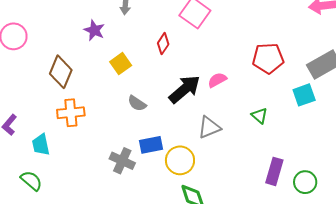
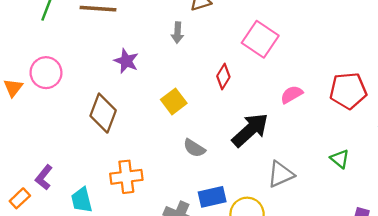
purple star: (94, 30) -> (126, 61), moved
pink semicircle: (217, 80) -> (292, 94), moved
orange cross: (71, 113) -> (126, 177), moved

